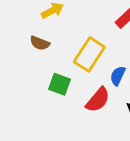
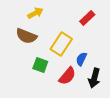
brown semicircle: (40, 43) -> (26, 36), size x1.5

